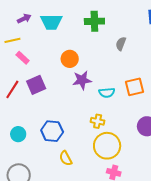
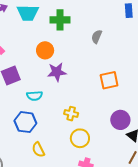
green cross: (94, 21) -> (60, 20), moved
cyan semicircle: (107, 93) -> (35, 96), moved
yellow circle: (107, 146) -> (80, 138), size x0.7

